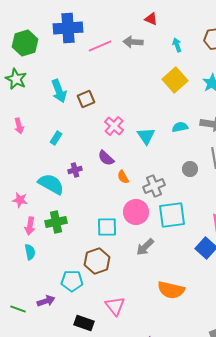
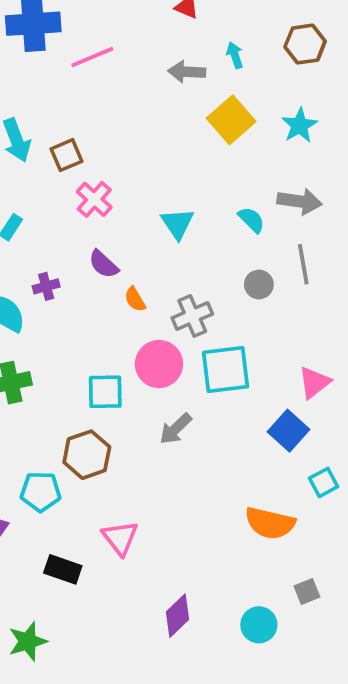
gray arrow: (133, 42) -> (187, 72), moved
pink cross: (114, 126) -> (94, 199), moved
cyan semicircle: (180, 127) -> (251, 220), moved, turned 56
orange semicircle: (171, 290) -> (270, 523), moved

